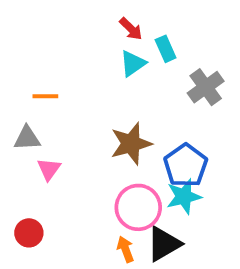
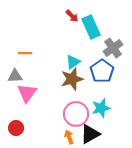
cyan rectangle: (166, 49) -> (91, 27), size x1.6
cyan triangle: (133, 63) -> (73, 62), moved
blue pentagon: (186, 165) -> (102, 71), moved
pink triangle: (49, 169) -> (27, 93), size x1.5

